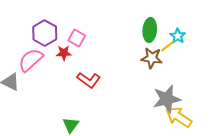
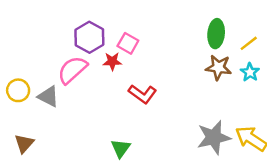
cyan star: (178, 36) -> (250, 72), moved
yellow line: (168, 46) -> (249, 43), moved
gray star: (167, 99) -> (214, 137), moved

